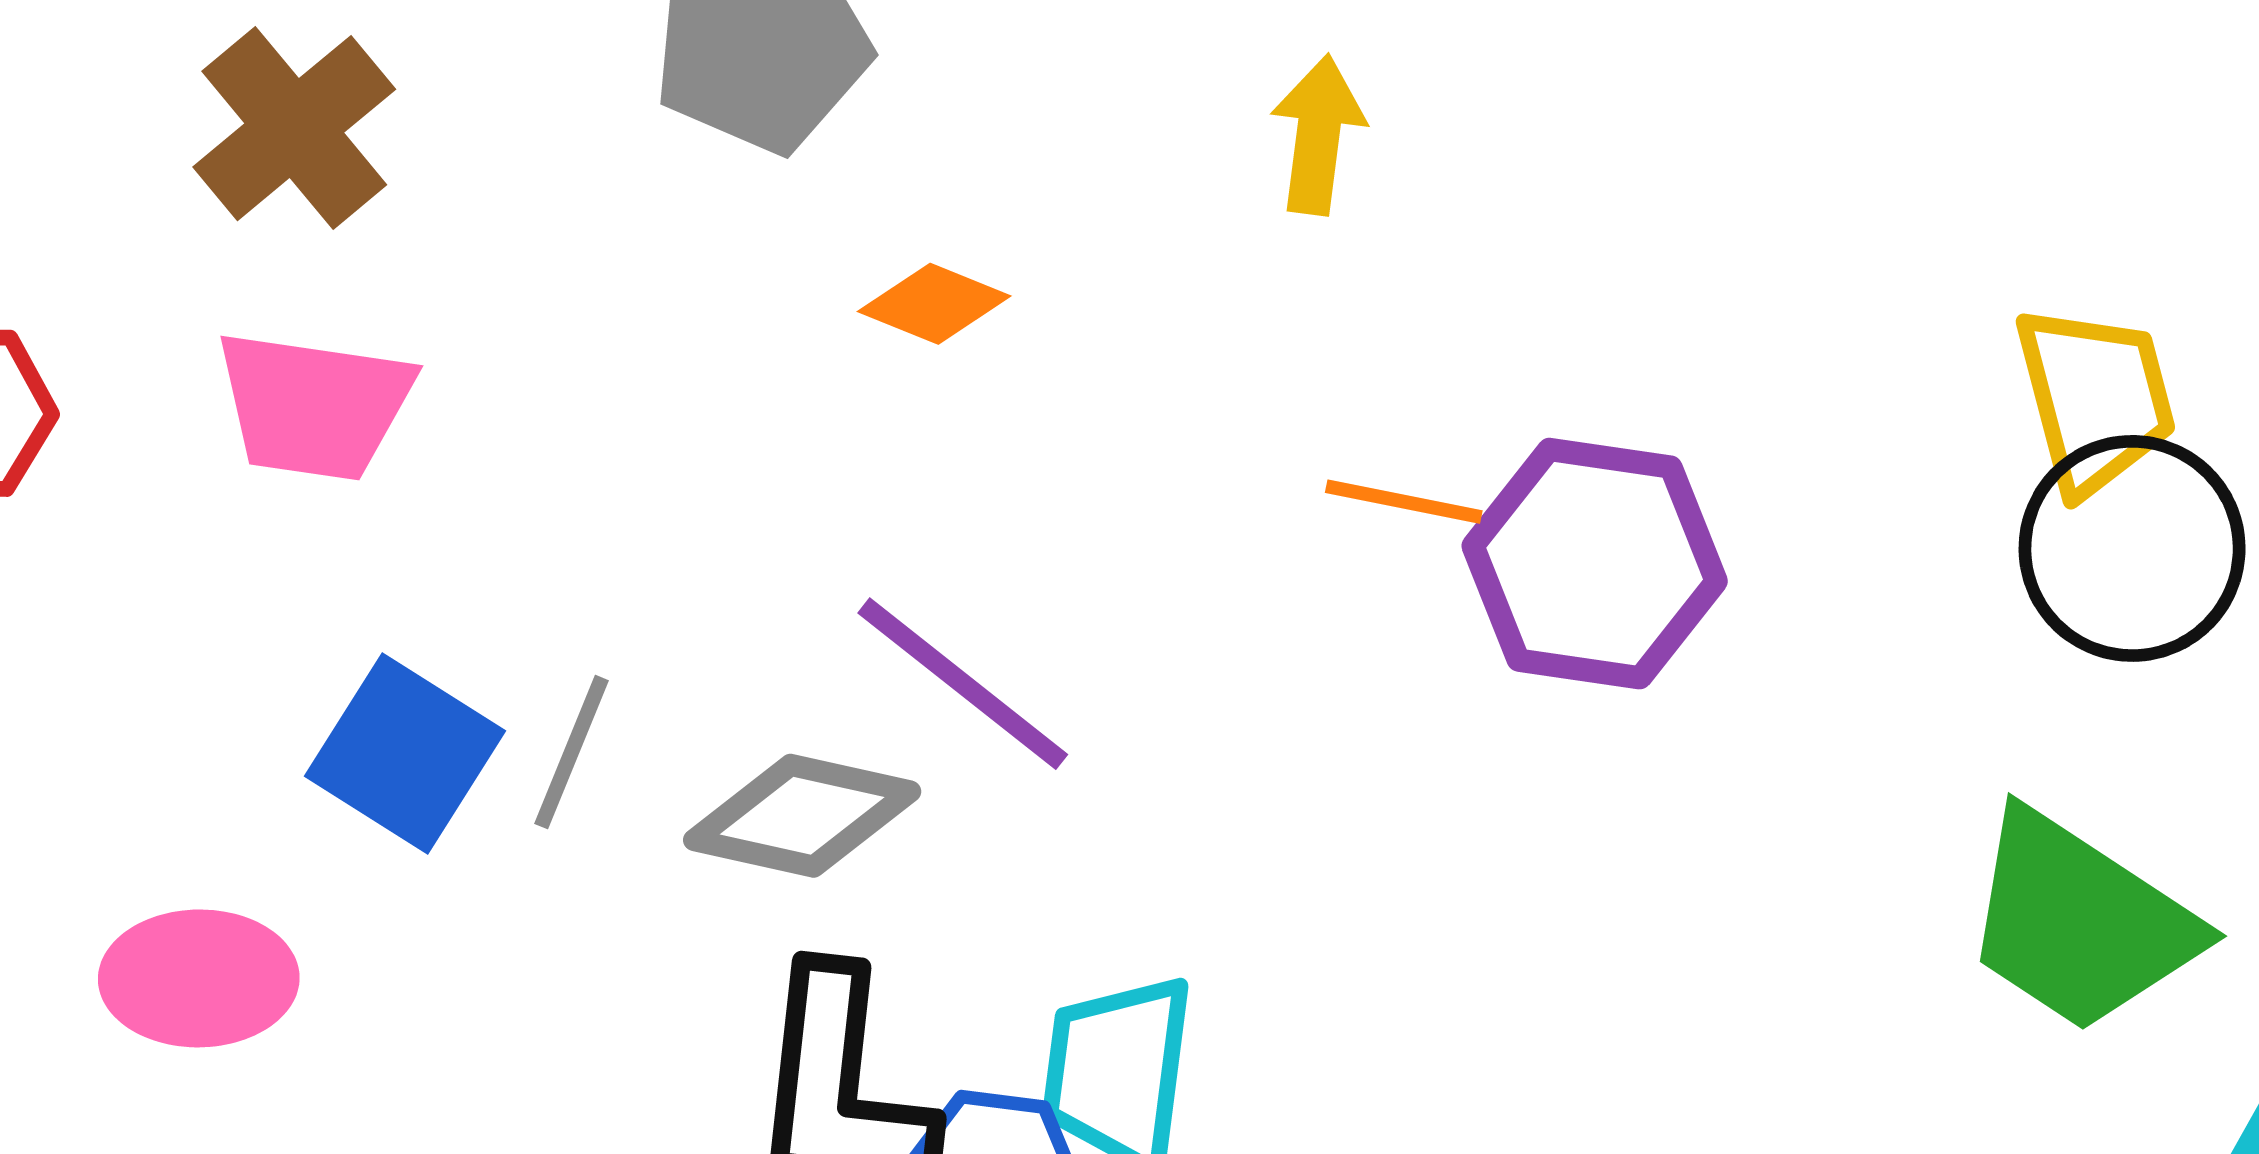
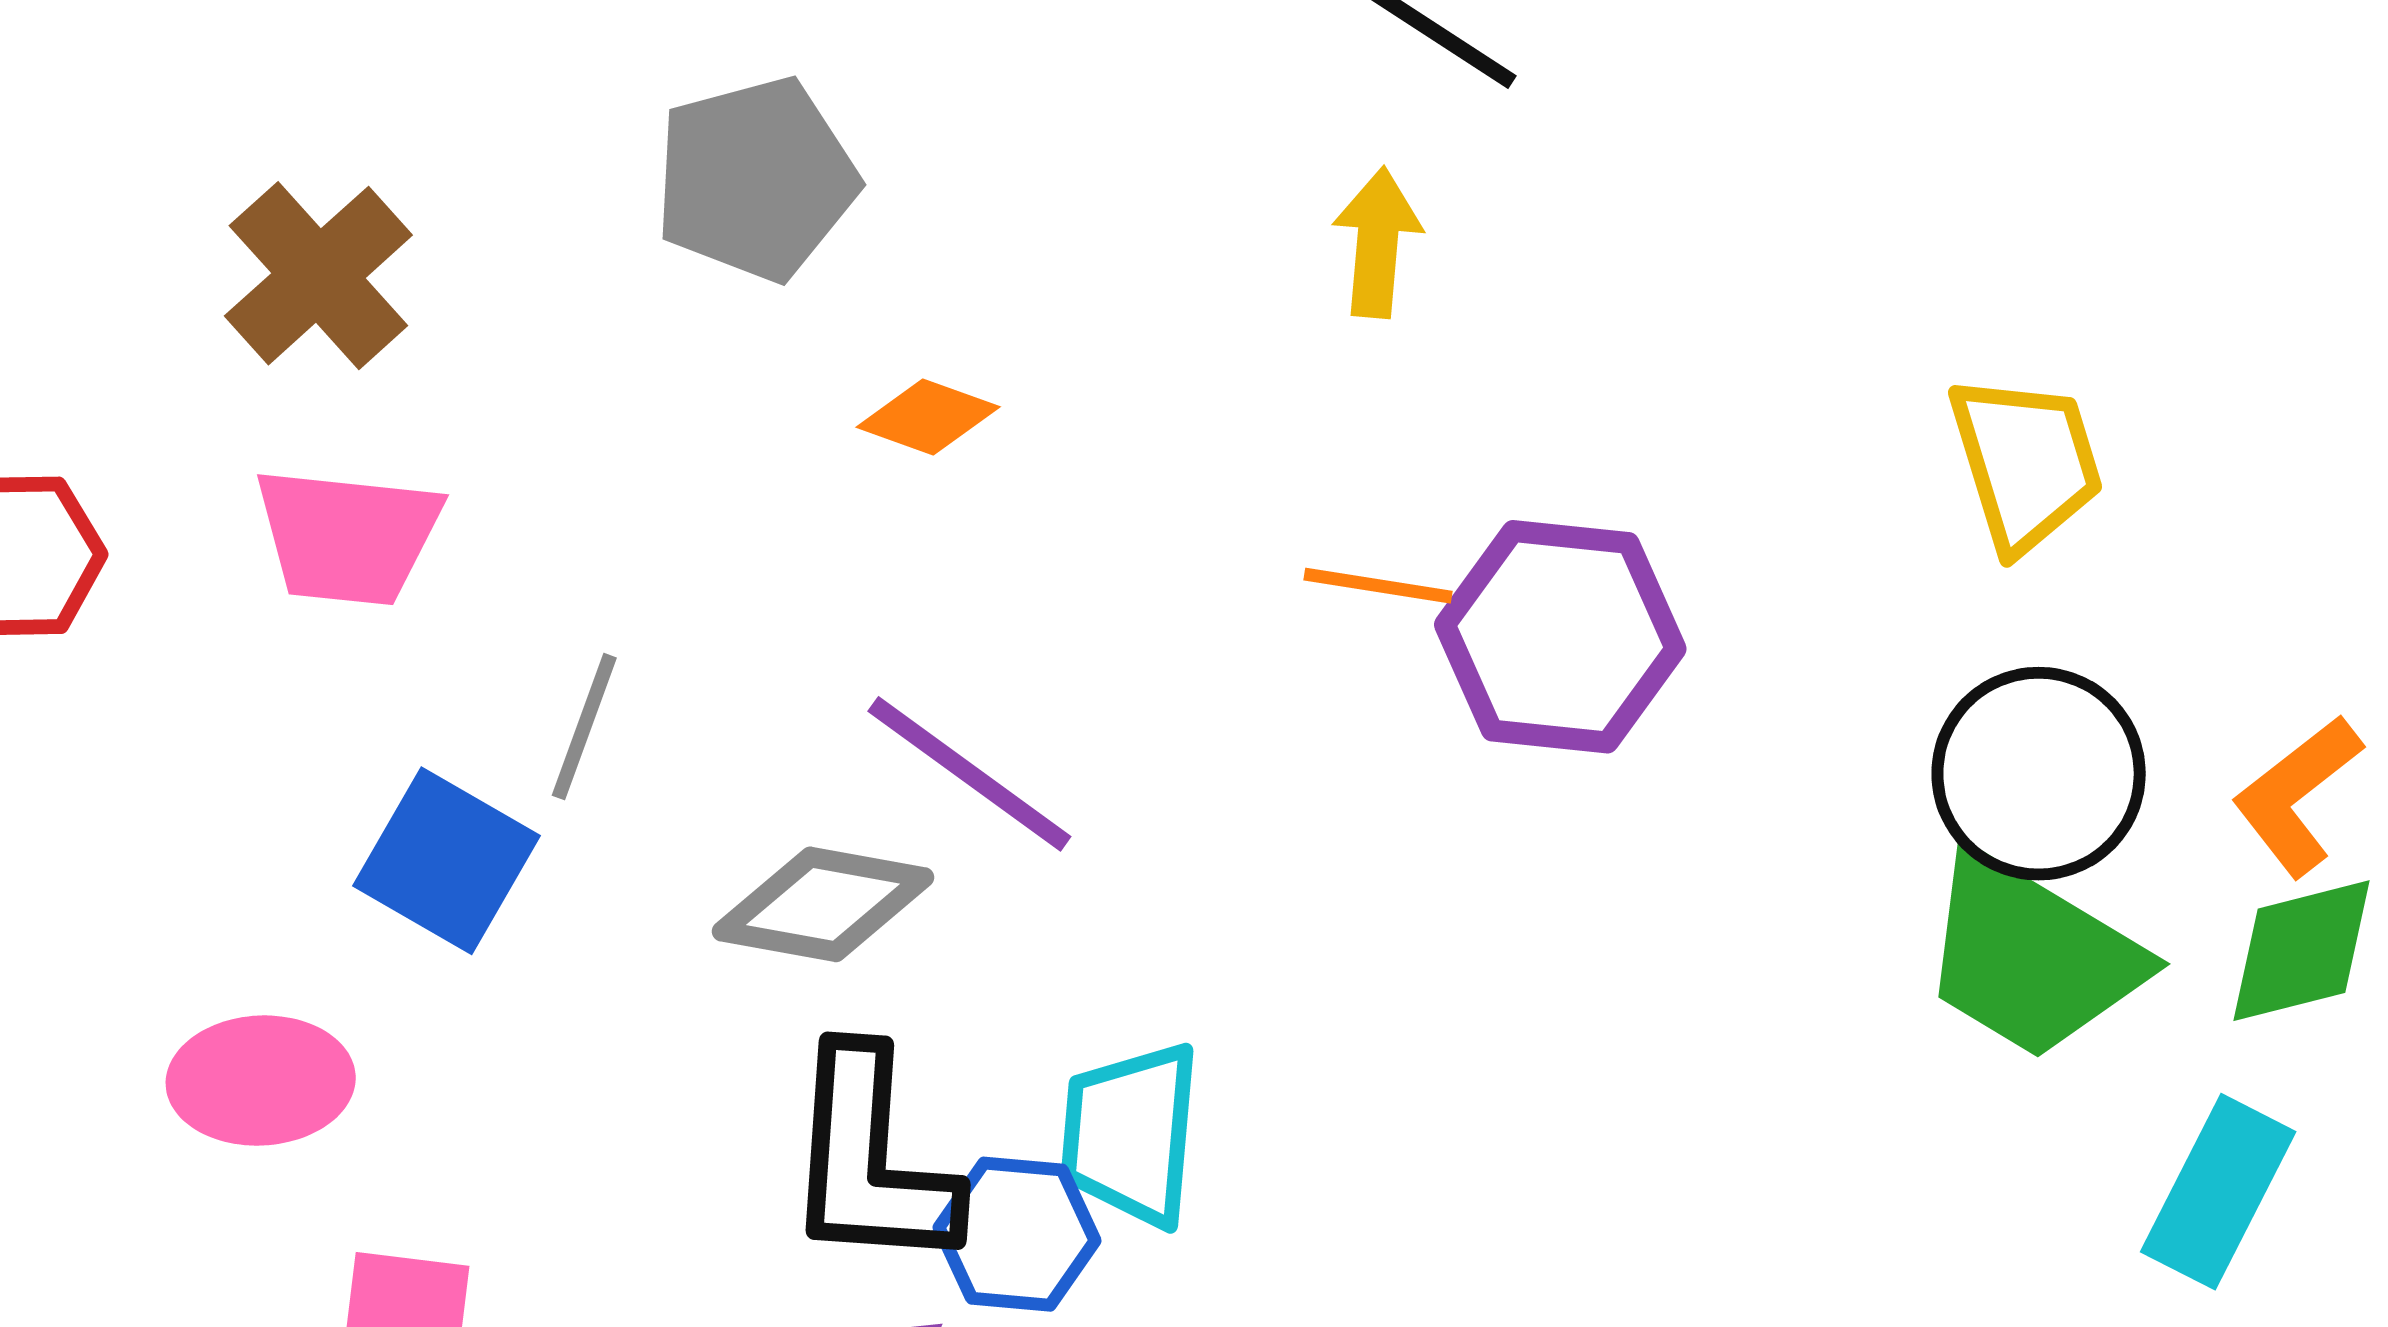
yellow arrow: (1318, 135) -> (1377, 243), moved
black circle: (2132, 548) -> (2039, 774), moved
gray line: (571, 752) -> (584, 727), moved

